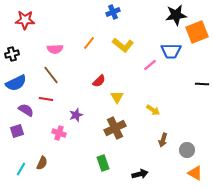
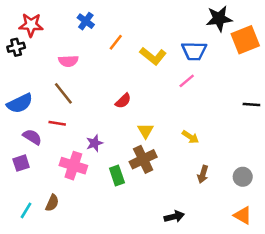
blue cross: (113, 12) -> (86, 21), moved, turned -32
orange line: (89, 43) -> (116, 42), moved
blue trapezoid: (171, 51) -> (194, 51), moved
black cross: (12, 54) -> (16, 47), moved
yellow triangle: (117, 97) -> (146, 131), moved
pink cross: (59, 133) -> (73, 166), size x1.5
gray circle: (187, 150) -> (243, 177), moved
green rectangle: (103, 163) -> (117, 176), moved

